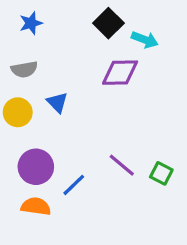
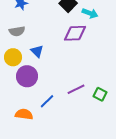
purple line: (122, 165) -> (76, 89), turned -66
purple circle: (36, 167) -> (27, 76), moved

